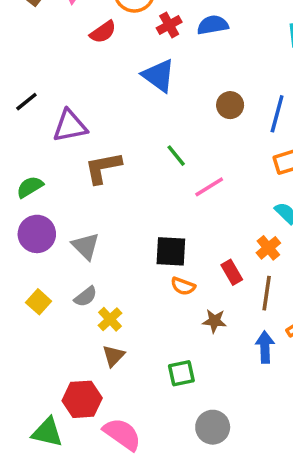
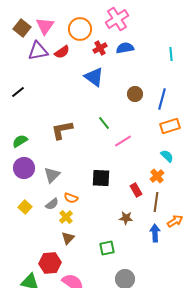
purple triangle: (70, 126) -> (38, 51), moved
gray triangle: (86, 246) -> (52, 175), turned 30
orange semicircle: (183, 286) -> (71, 198), moved

